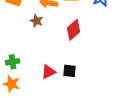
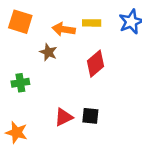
green cross: (13, 62) -> (20, 83), moved

